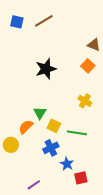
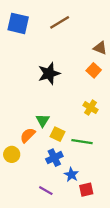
brown line: (44, 21) -> (60, 22), moved
blue square: (17, 22) -> (18, 23), size x1.5
purple line: (34, 185) -> (46, 191), moved, turned 64

